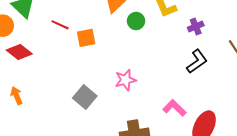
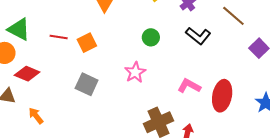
green circle: (136, 21) -> (151, 37), moved
black L-shape: (197, 61) -> (198, 36), turned 90
gray square: (85, 97) -> (87, 84), moved

